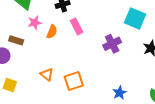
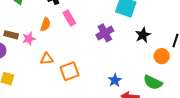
pink star: (35, 23) -> (29, 39), moved
orange triangle: (47, 74) -> (47, 59), moved, turned -40

